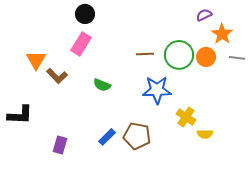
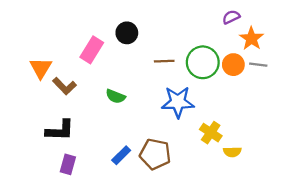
black circle: (85, 14) -> (127, 33), moved
gray line: (237, 58) -> (258, 65), moved
black L-shape: (20, 115) -> (60, 130), moved

